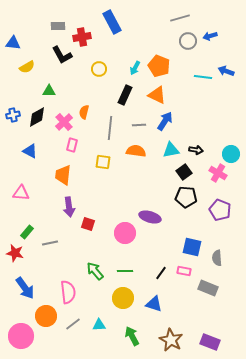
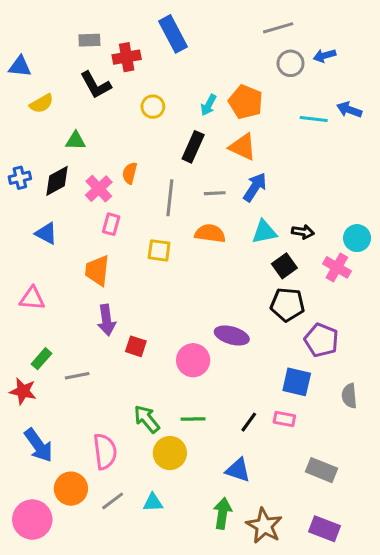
purple pentagon: (220, 210) -> (321, 340), moved
gray semicircle: (217, 258) -> (349, 396), moved
gray rectangle: (208, 288) -> (321, 470), moved
yellow circle: (123, 298) -> (170, 453), moved
green arrow: (132, 336) -> (222, 513), moved, turned 36

